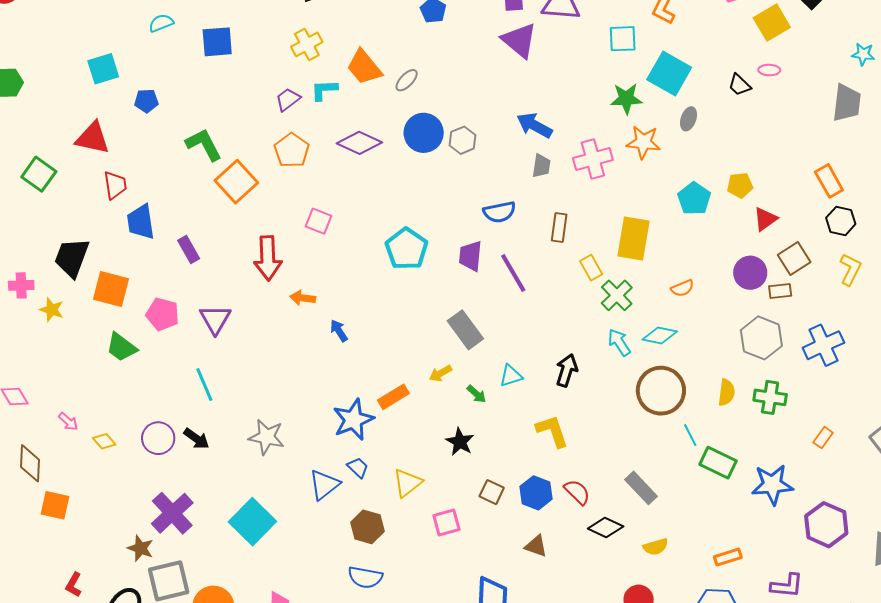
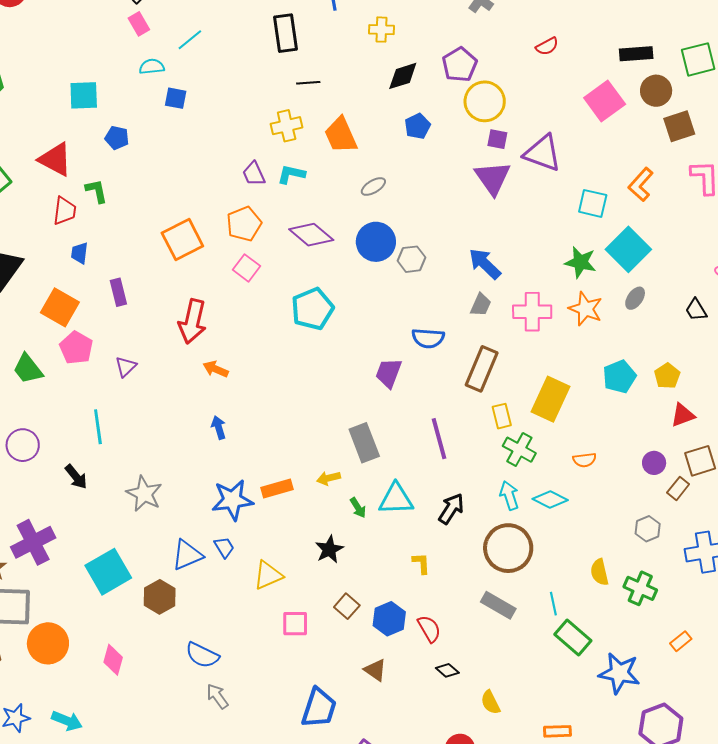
blue square: (217, 42) -> (176, 98), moved, size x0.7
orange trapezoid: (364, 67) -> (341, 135), moved
black trapezoid: (740, 85) -> (696, 310), moved
purple trapezoid: (288, 99) -> (254, 174), turned -92
green L-shape: (204, 145) -> (96, 191), moved, size x0.7
yellow pentagon: (740, 185) -> (667, 376), turned 30
pink square: (318, 221) -> (246, 268), moved
blue trapezoid: (141, 222) -> (80, 253), size x0.6
brown rectangle: (559, 227) -> (482, 369), size x1.5
cyan pentagon: (406, 249) -> (312, 309), moved
purple line: (513, 273) -> (439, 439), moved
purple circle: (750, 273) -> (654, 463), size x0.7
orange square: (111, 289) -> (60, 307), moved
brown rectangle: (780, 291) -> (678, 488), turned -60
green cross: (617, 295) -> (519, 450), turned -32
purple triangle: (215, 319) -> (126, 367), size x0.7
blue arrow: (339, 331) -> (219, 428), moved
gray hexagon: (761, 338) -> (648, 529), size x0.6
cyan triangle: (511, 376) -> (396, 499), size x1.5
brown circle: (661, 391) -> (508, 548), moved
yellow semicircle: (726, 392) -> (599, 572), turned 144
yellow L-shape: (552, 431) -> (421, 563), size x0.6
purple circle: (158, 438) -> (23, 445), moved
gray rectangle: (641, 488) -> (498, 605), moved, turned -32
brown hexagon: (367, 527) -> (160, 597), moved
black diamond: (606, 527) -> (447, 670), size x0.7
yellow semicircle: (656, 547) -> (490, 702), turned 65

